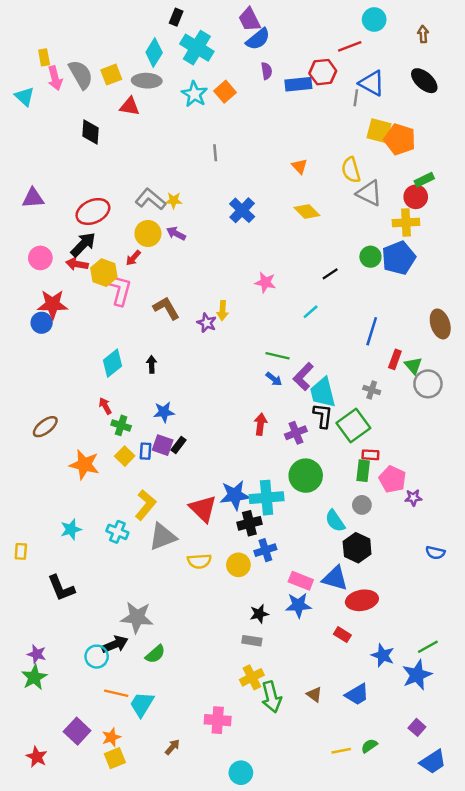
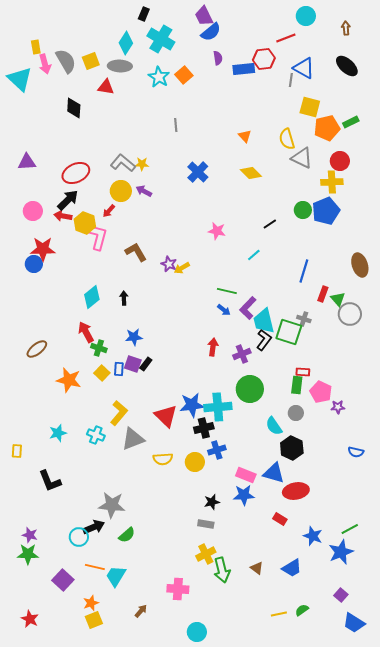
cyan triangle: (24, 97) -> (20, 79), size x1.5
orange pentagon: (400, 139) -> (327, 128), moved, turned -30
green rectangle: (424, 180) -> (351, 122), moved
yellow arrow: (223, 311) -> (182, 268), moved, turned 56
red arrow: (105, 406) -> (86, 332), size x1.5
black L-shape: (323, 416) -> (264, 340), turned 30
green square: (353, 425) -> (289, 332), moved, turned -36
green star: (34, 677) -> (28, 554), turned 30
purple square: (77, 731) -> (63, 580), moved
blue trapezoid: (433, 762) -> (354, 623), turned 65

